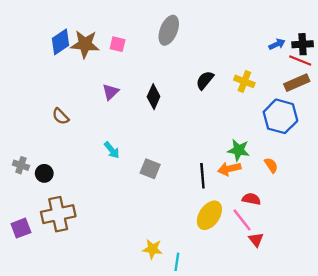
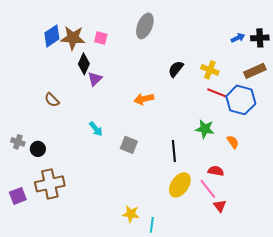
red line: (300, 61) -> (217, 93), moved
black diamond: (154, 97) -> (84, 64), moved
orange arrow: (229, 169) -> (144, 99), moved

